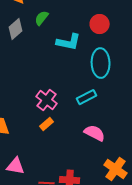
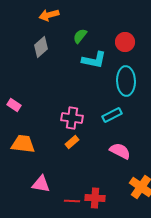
green semicircle: (42, 18) -> (80, 36), moved
pink cross: (47, 100) -> (72, 118), turned -30

